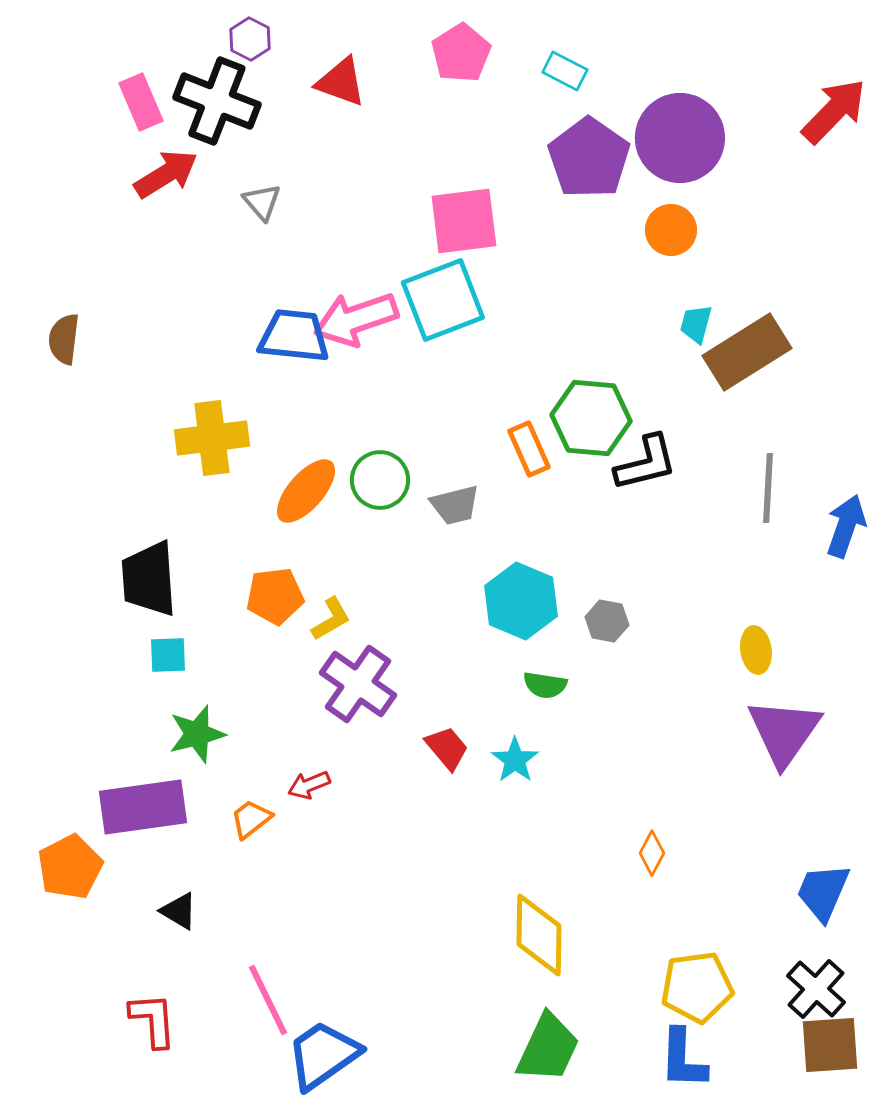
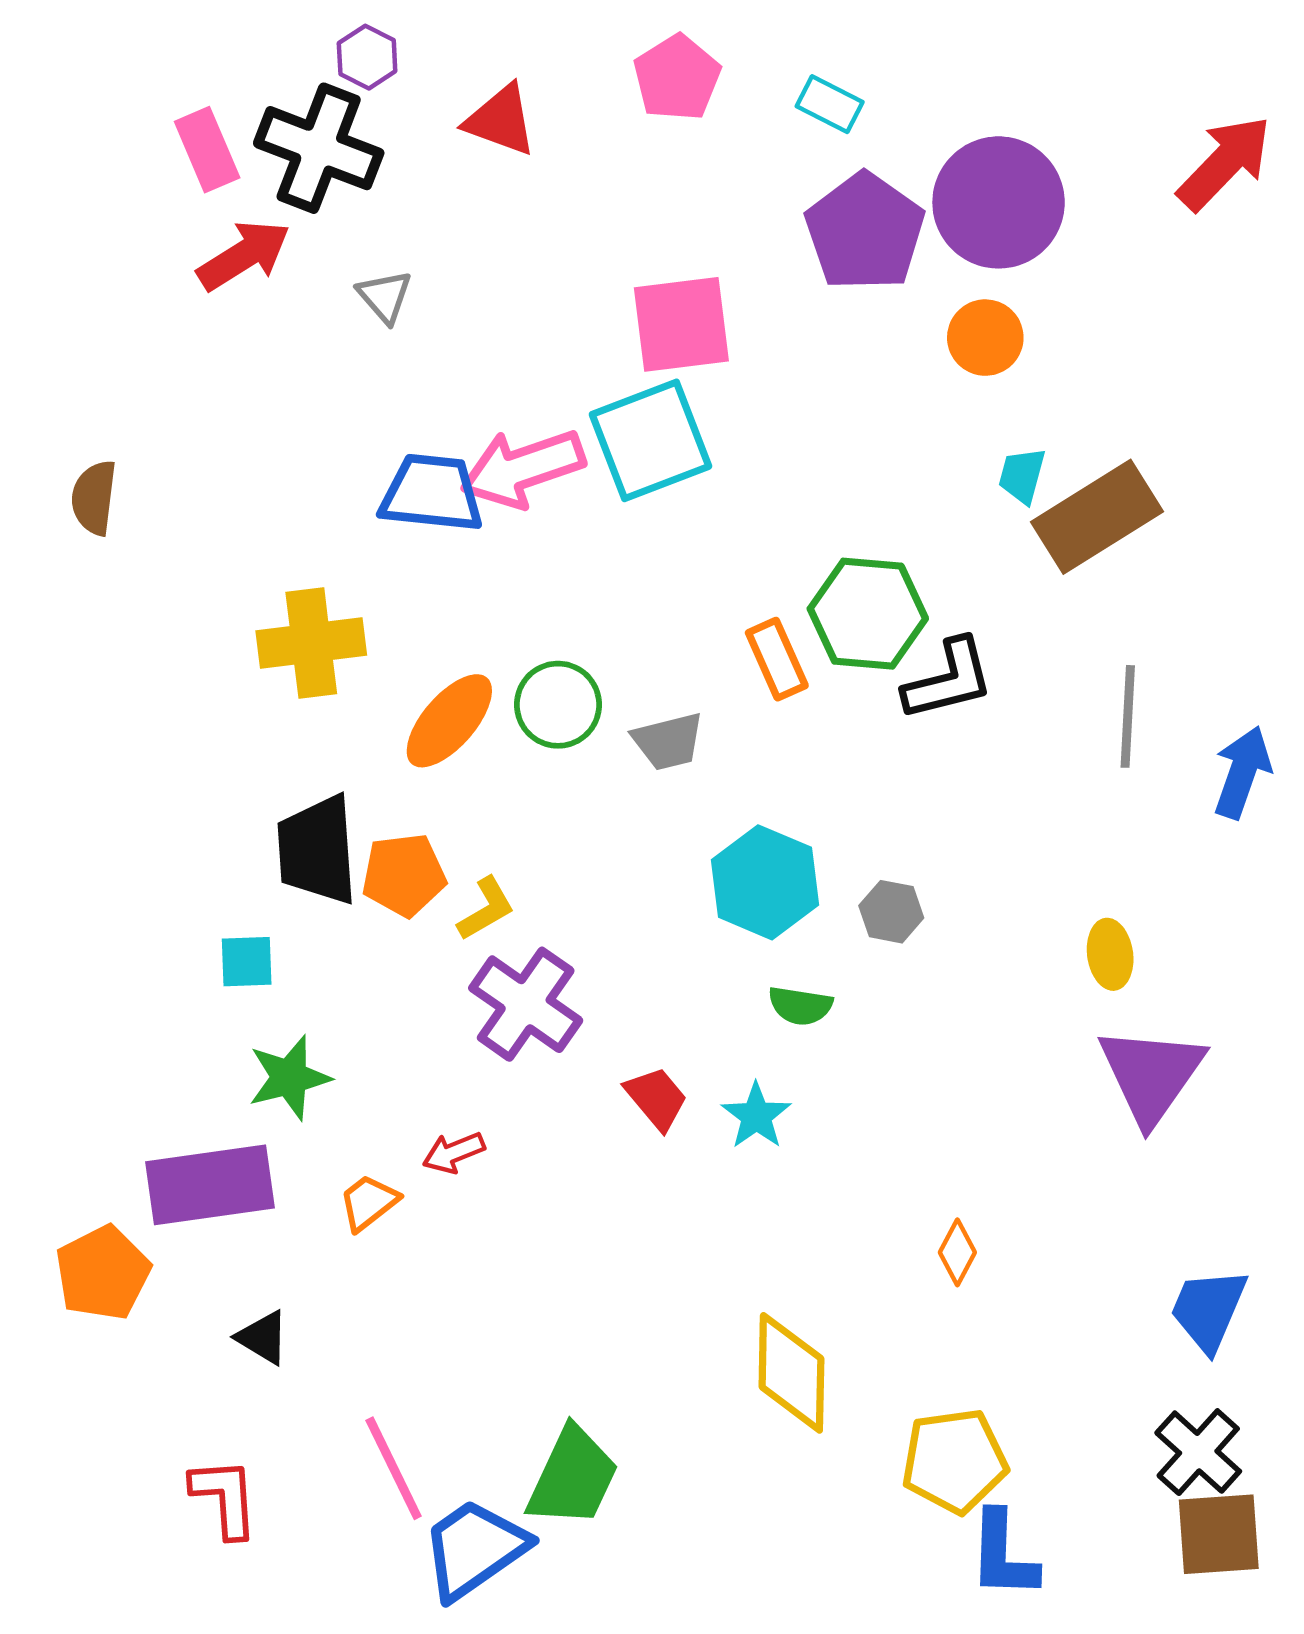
black trapezoid: (149, 579) -> (317, 850), moved
yellow pentagon: (697, 987) -> (954, 1461), moved
green trapezoid: (548, 1048) -> (573, 1477), moved

